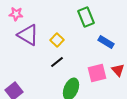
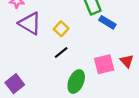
blue rectangle: (106, 42) -> (107, 22), moved

